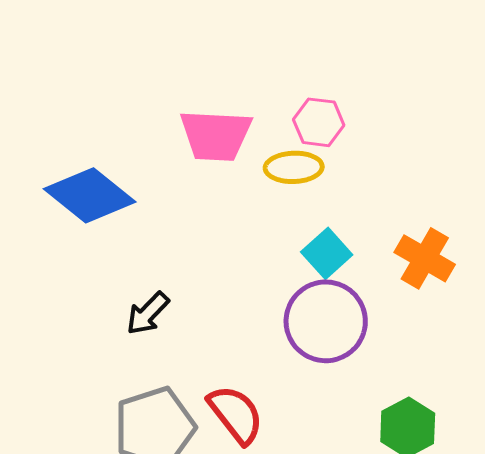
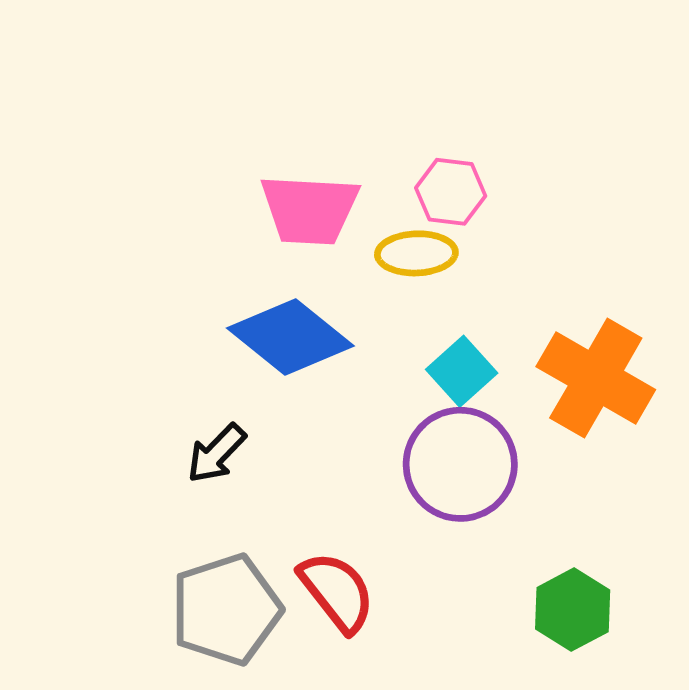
blue diamond: (90, 195) -> (290, 337), moved
orange cross: (425, 258) -> (596, 378), size x1.4

